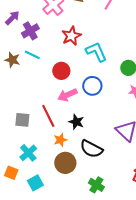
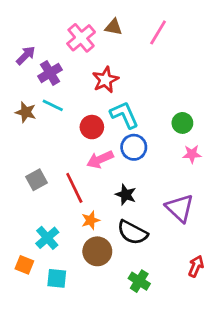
cyan L-shape: (96, 52) -> (124, 115), moved
gray square: (22, 120) -> (36, 180), moved, turned -35
black star: (76, 122) -> (126, 195), moved
cyan square: (35, 183) -> (57, 278), turned 35

